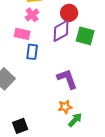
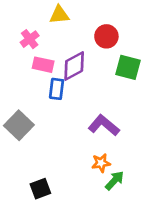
pink cross: (32, 15) -> (30, 39), moved
purple diamond: (61, 31) -> (74, 66), moved
purple L-shape: (67, 79) -> (104, 125), turned -30

